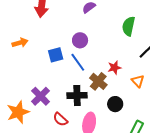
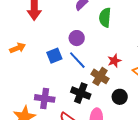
green semicircle: (129, 26) -> (105, 18), moved
black cross: (77, 95) -> (81, 93), turned 30
purple cross: (41, 96) -> (45, 98), turned -30

